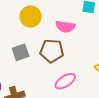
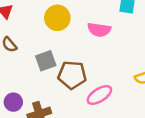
brown pentagon: (52, 51) -> (72, 75), moved

